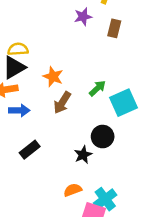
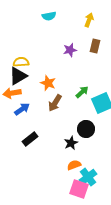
purple star: (83, 17) -> (70, 50), moved
blue arrow: (19, 110) -> (22, 109), turned -35
orange semicircle: (73, 190) -> (74, 165), moved

